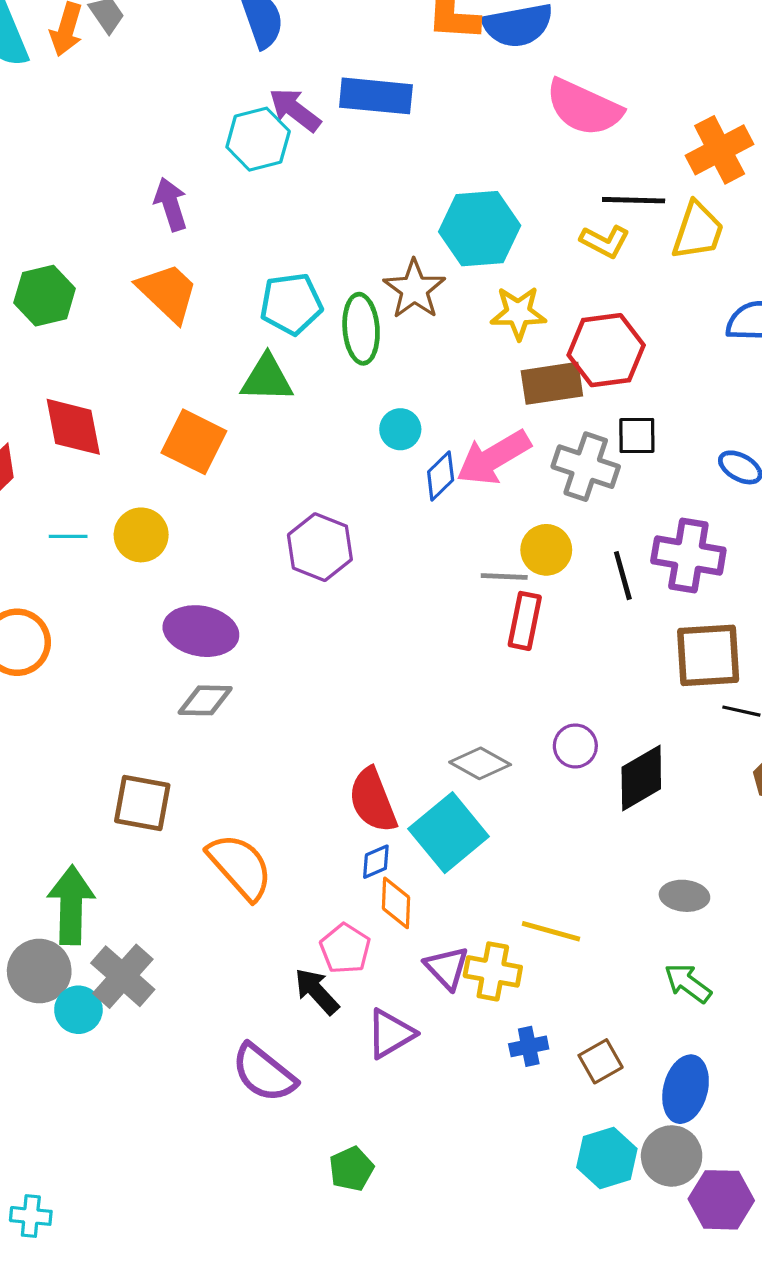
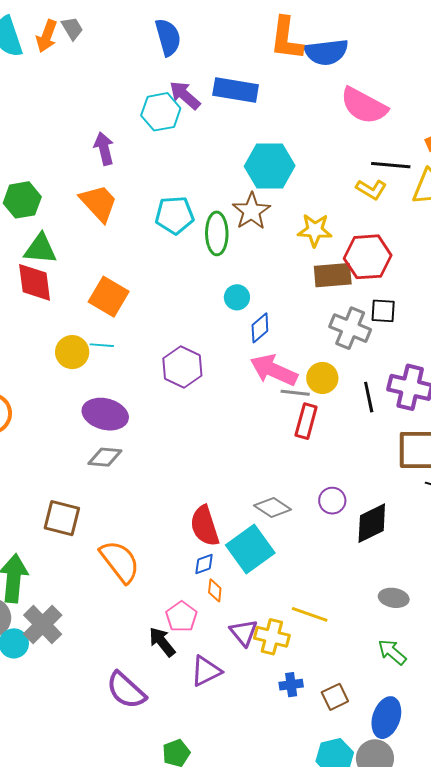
cyan hexagon: (480, 229) -> (270, 166), moved
green triangle: (267, 379) -> (40, 249), moved
pink arrow: (493, 458) -> (274, 370), moved, turned 51
cyan line: (68, 536) -> (102, 345), moved
orange diamond: (396, 903) -> (215, 590), size x0.7

